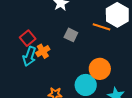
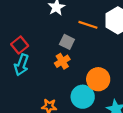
orange line: (101, 27) -> (88, 25), moved
orange cross: (43, 51) -> (62, 61), moved

